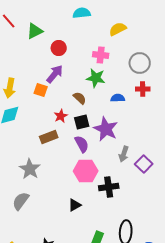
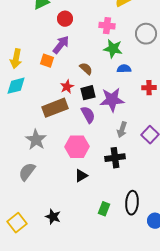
green star: (96, 78) -> (113, 49), moved
red cross: (143, 89) -> (149, 88), moved
purple star: (106, 129) -> (112, 100), turned -30
brown rectangle: (49, 137) -> (55, 108), size x1.4
gray arrow: (124, 154) -> (122, 130), moved
pink hexagon: (86, 171) -> (77, 147), moved

